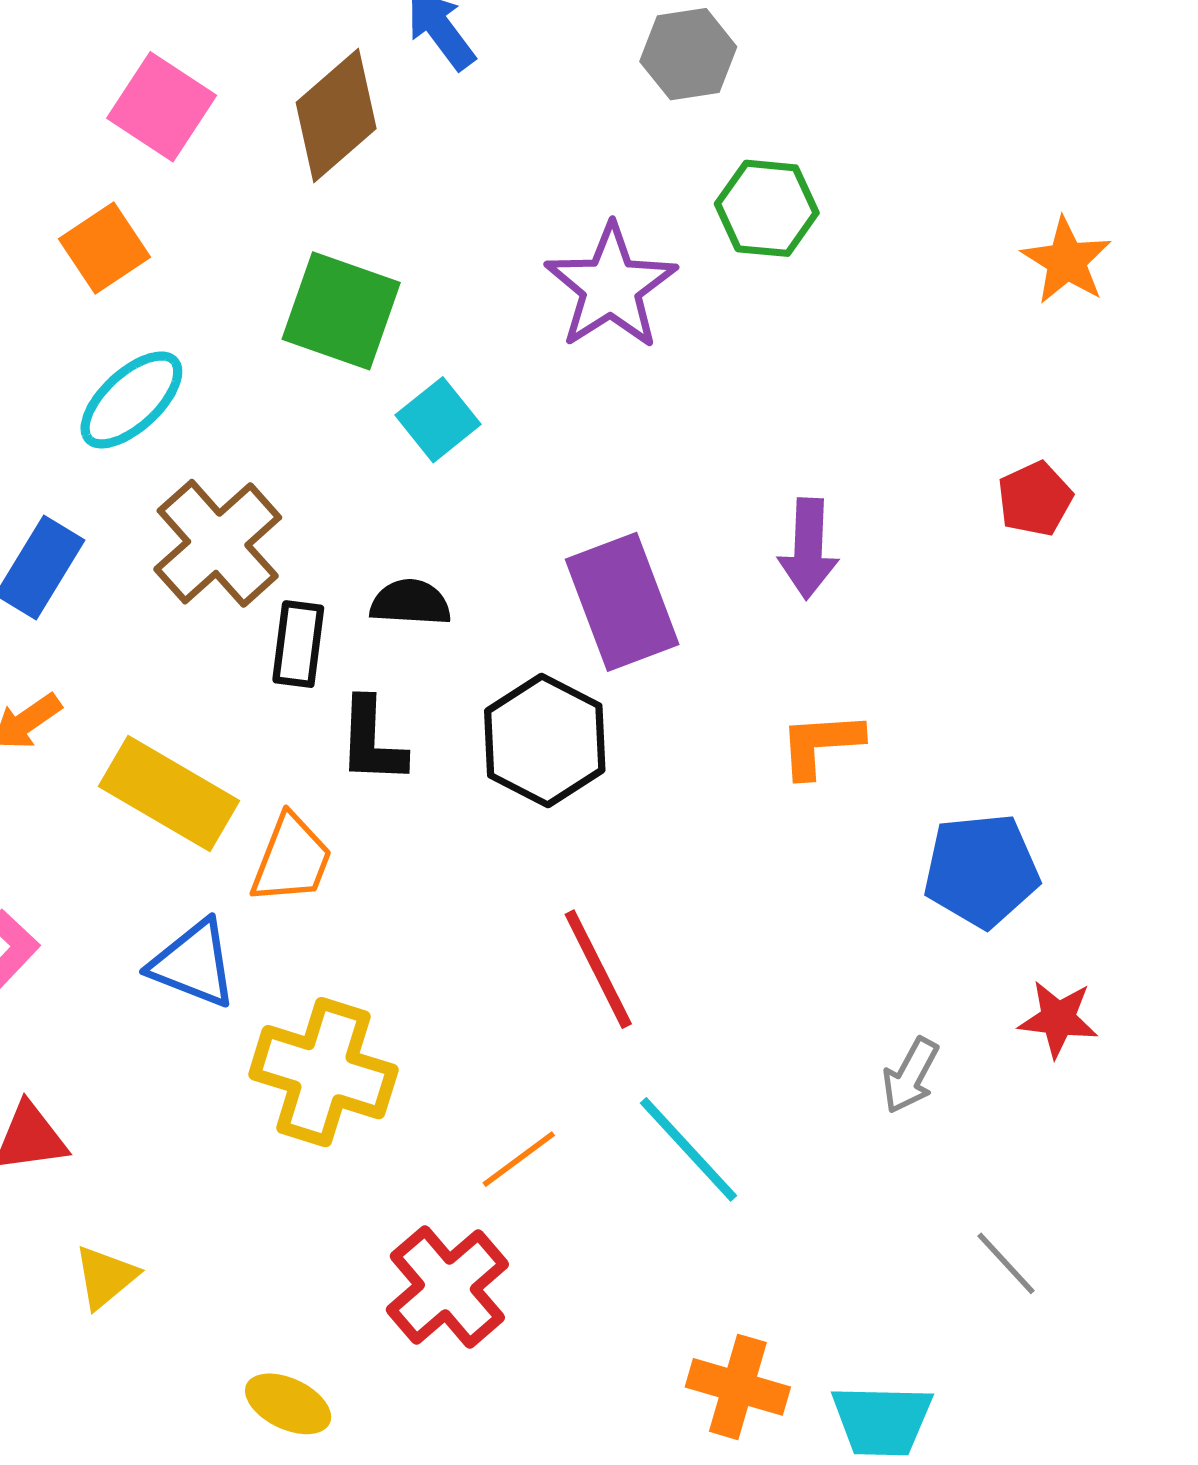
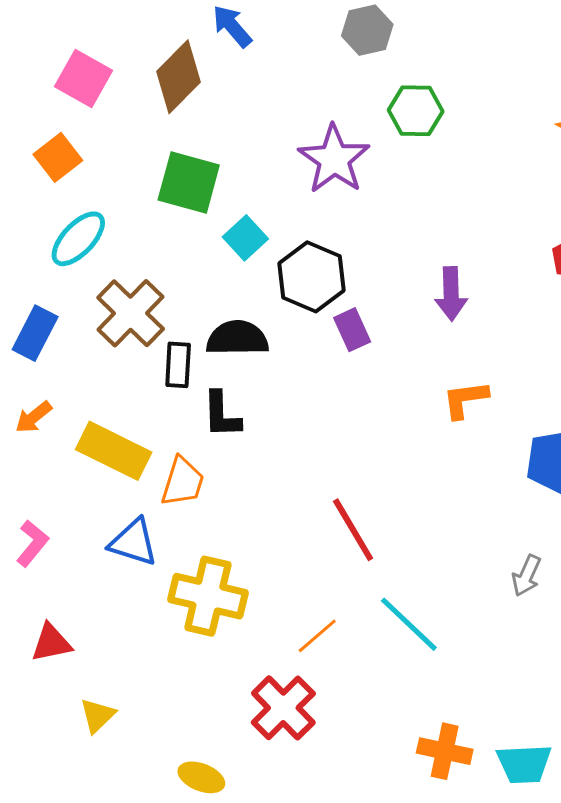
purple rectangle: (622, 602) -> (352, 330), size x0.6
black semicircle: (410, 603) -> (237, 338), size x1.4
black hexagon: (545, 741) -> (312, 277), moved

